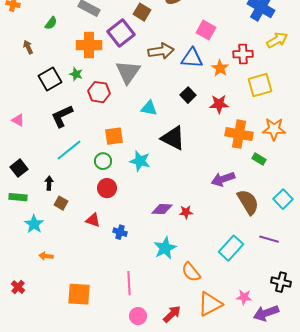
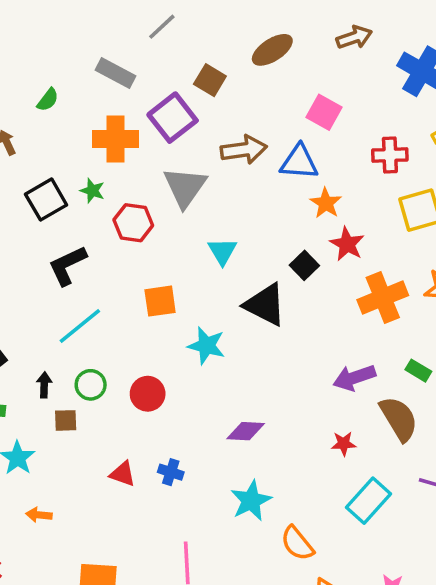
orange star: (220, 68) -> (326, 203), moved
black square: (188, 95) -> (304, 265), moved
red star: (219, 104) -> (347, 244), turned 30
cyan triangle: (149, 108) -> (222, 251), turned 48
orange cross: (239, 134) -> (383, 298), turned -32
green rectangle: (259, 159) -> (418, 371), moved
green circle: (103, 161) -> (91, 385), moved
brown square: (61, 203) -> (66, 420), turned -32
red star: (186, 212) -> (344, 444), moved
red triangle: (93, 220) -> (123, 474), moved

